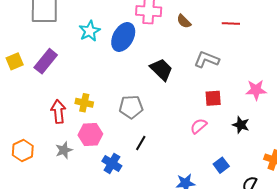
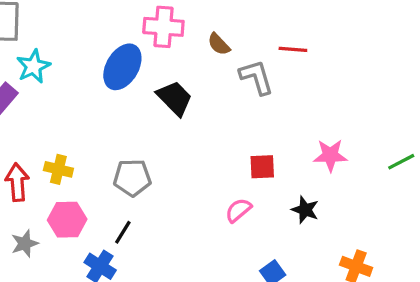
cyan star: (90, 31) -> (33, 66), moved
gray L-shape: (207, 59) -> (256, 77), moved, turned 50
black trapezoid: (161, 70) -> (175, 98), moved
black line: (141, 143) -> (123, 232), moved

